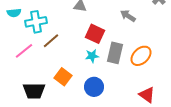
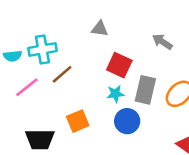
cyan semicircle: (14, 13) -> (13, 56), moved
orange square: (63, 77) -> (78, 121), turned 30
blue circle: (94, 87) -> (127, 121), moved

